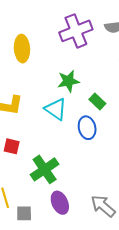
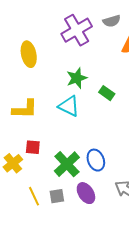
blue ellipse: (87, 128) -> (96, 160), moved
gray square: (24, 213) -> (57, 196), moved

